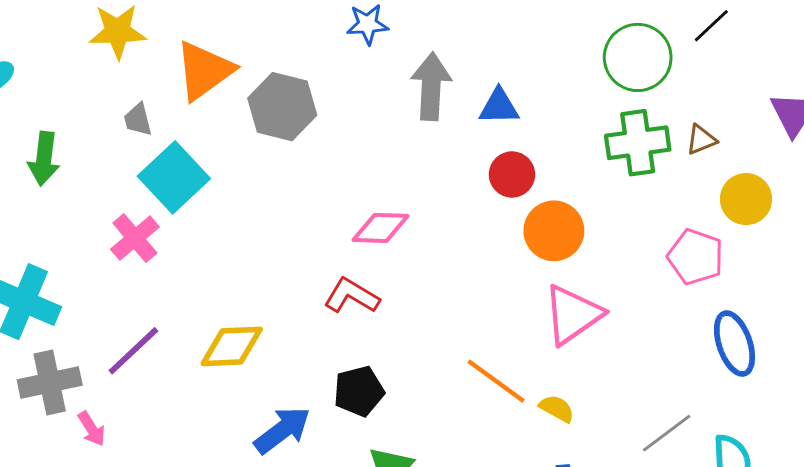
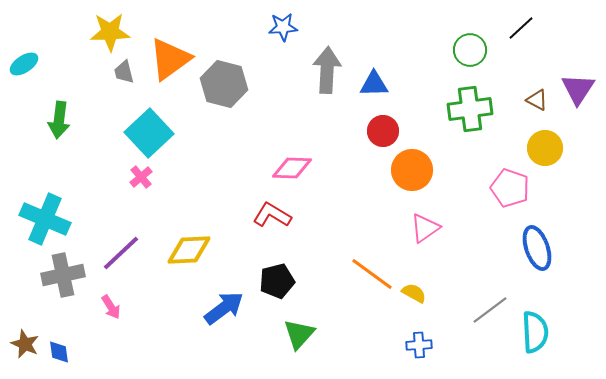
green circle: (638, 57) -> (470, 50), size x0.7
gray trapezoid: (138, 120) -> (124, 72), moved
brown triangle: (701, 140) -> (537, 100), moved, turned 50
pink cross: (135, 238) -> (141, 177), moved, size x0.7
pink triangle: (573, 315) -> (425, 228), size x0.7
pink arrow: (92, 429) -> (111, 307), moved

